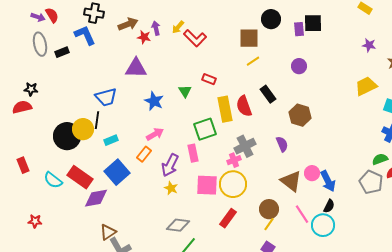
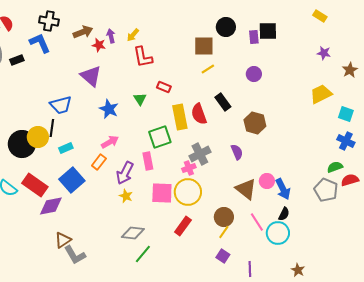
red L-shape: (195, 38) -> (143, 57), moved, turned 35
purple triangle: (136, 68) -> (91, 76), turned 40

